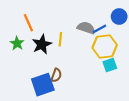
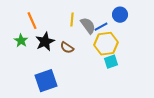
gray semicircle: (86, 28) -> (88, 26), turned 36
yellow line: (60, 39) -> (72, 20), moved
brown semicircle: (56, 75) -> (67, 48), moved, turned 104

